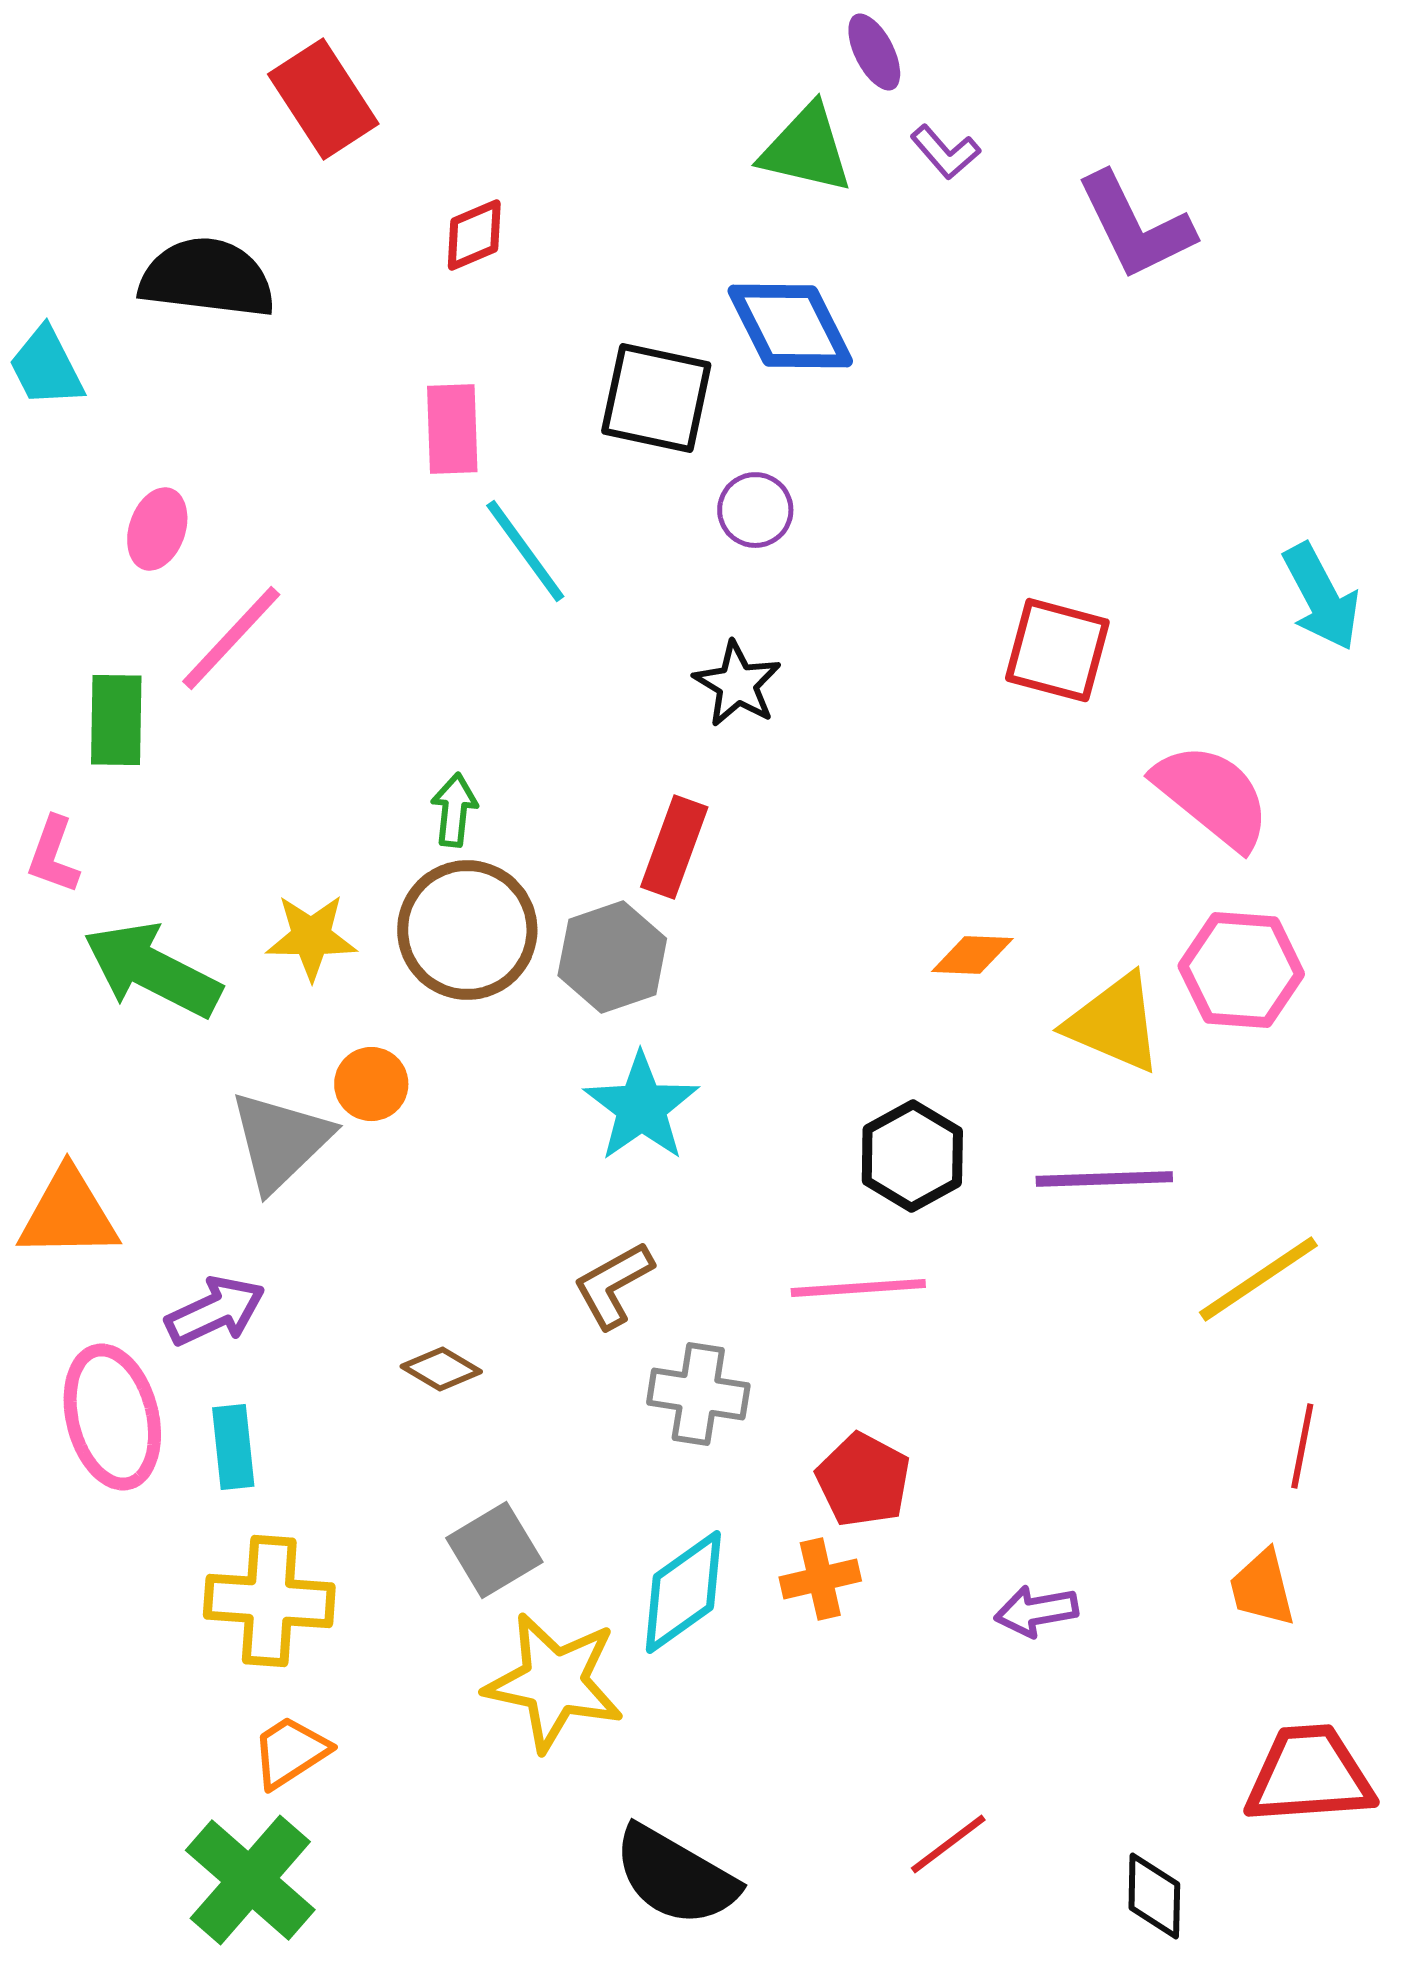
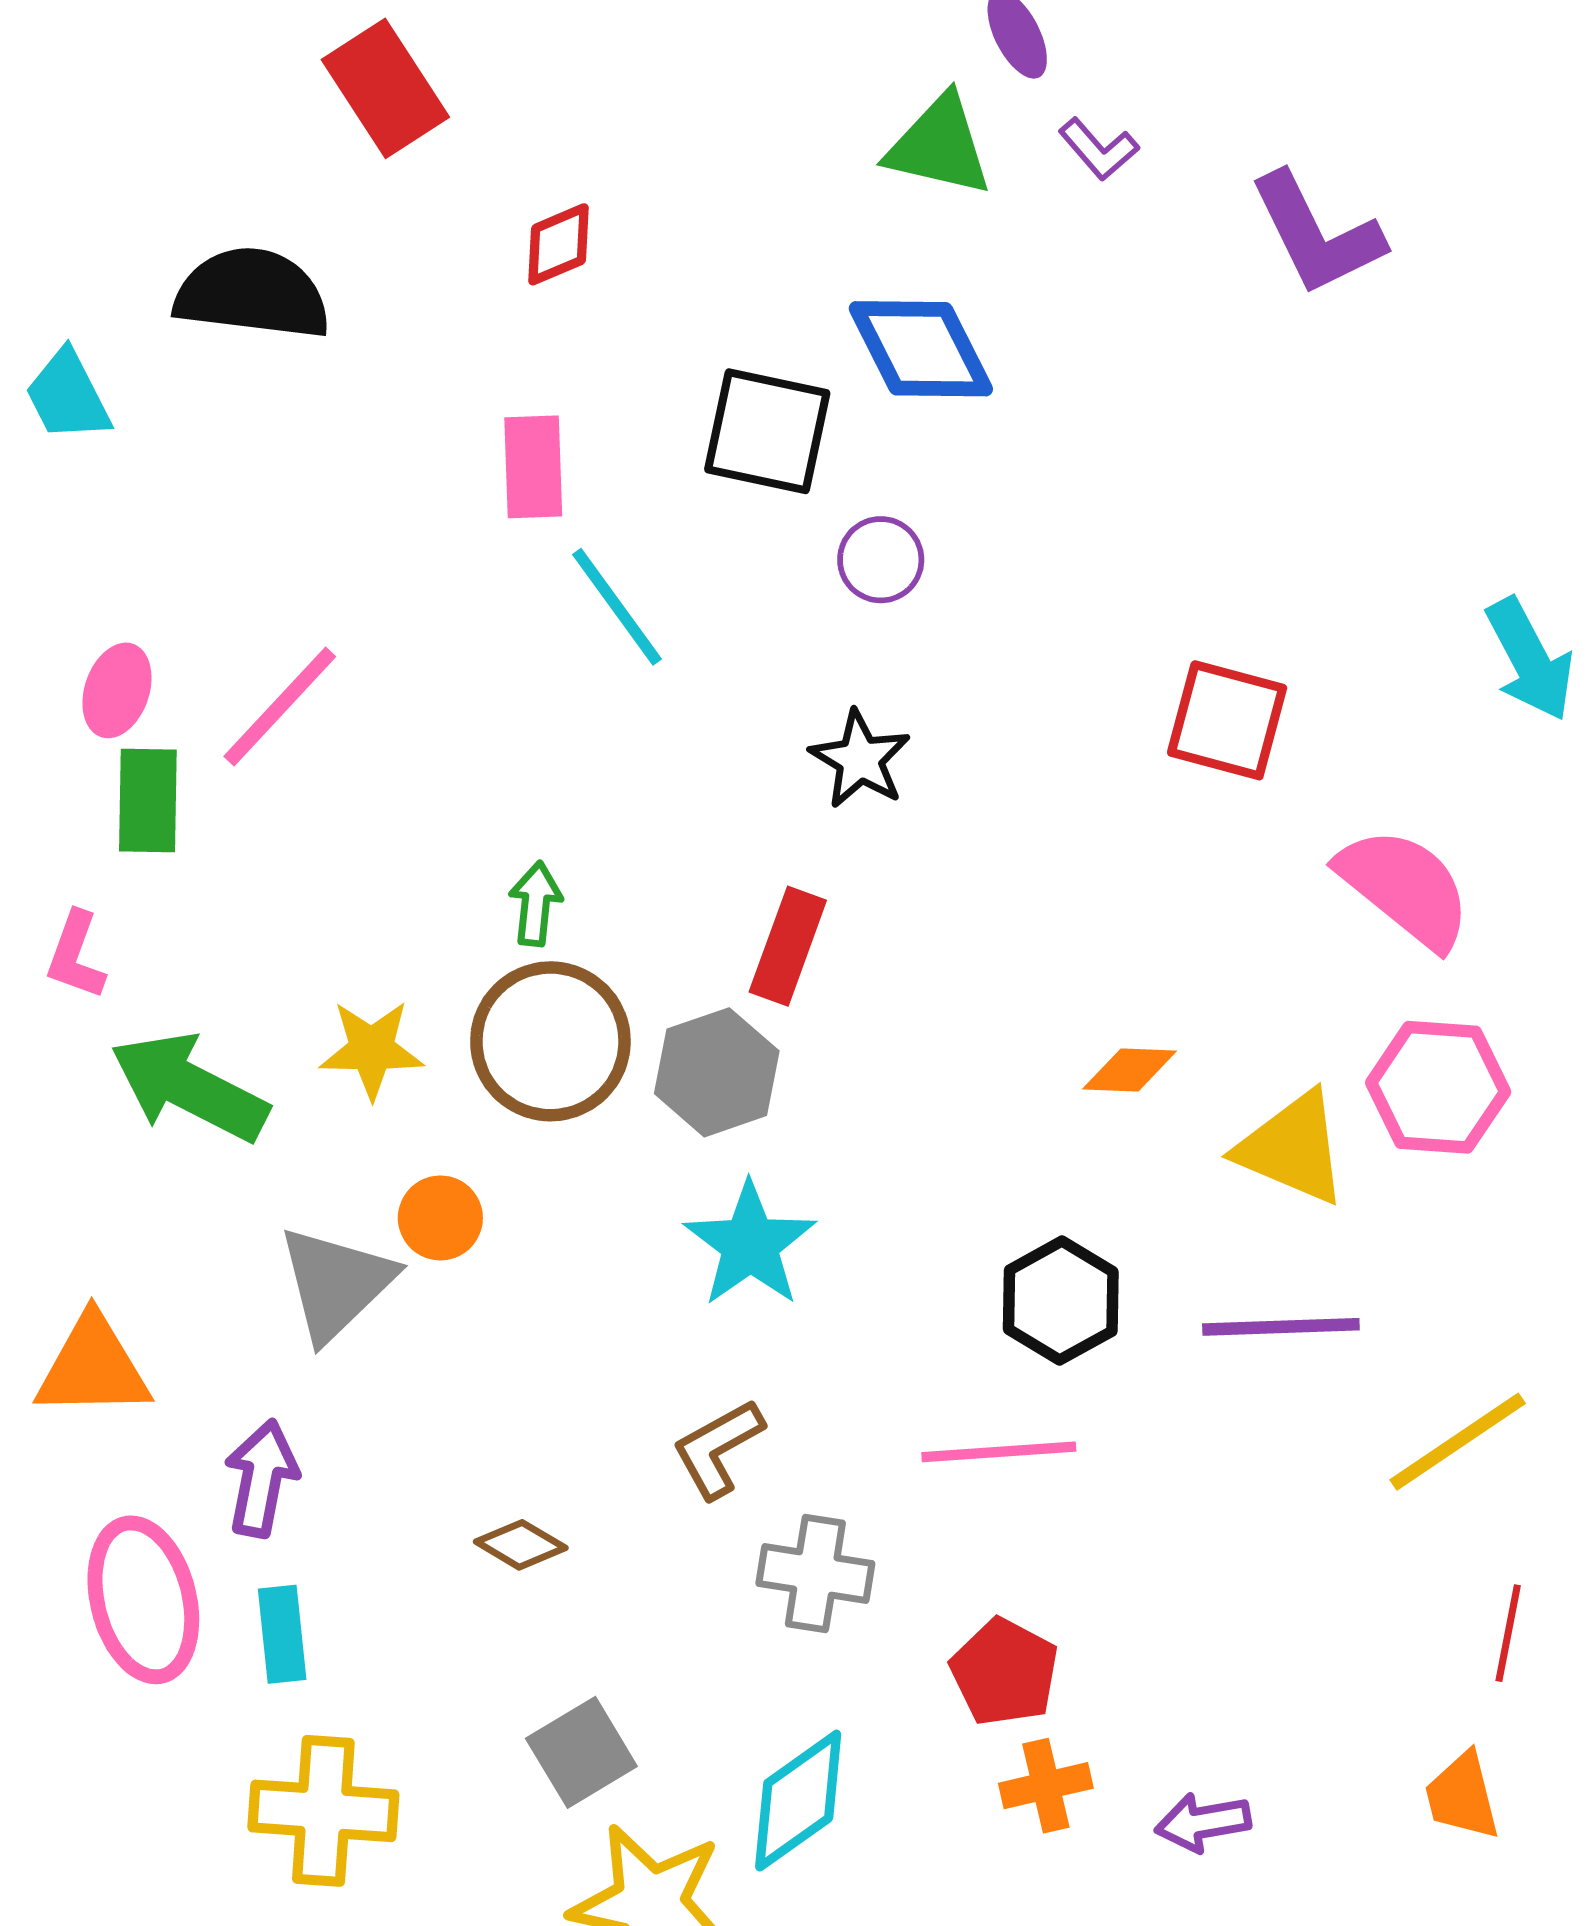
pink ellipse: (157, 529) -> (117, 690), moved
purple arrow: (215, 1311) -> (261, 1478), turned -54
orange cross: (820, 1579) -> (1046, 1786), moved

